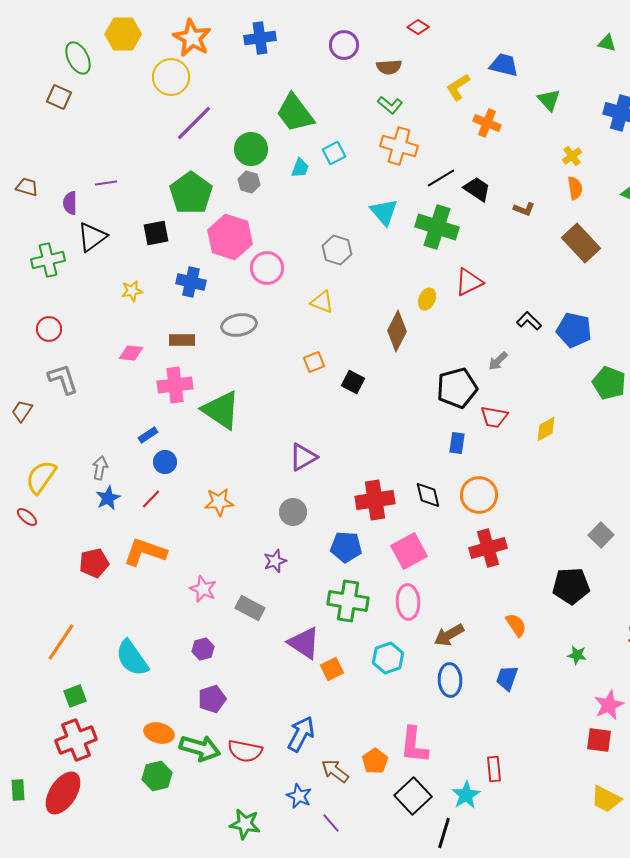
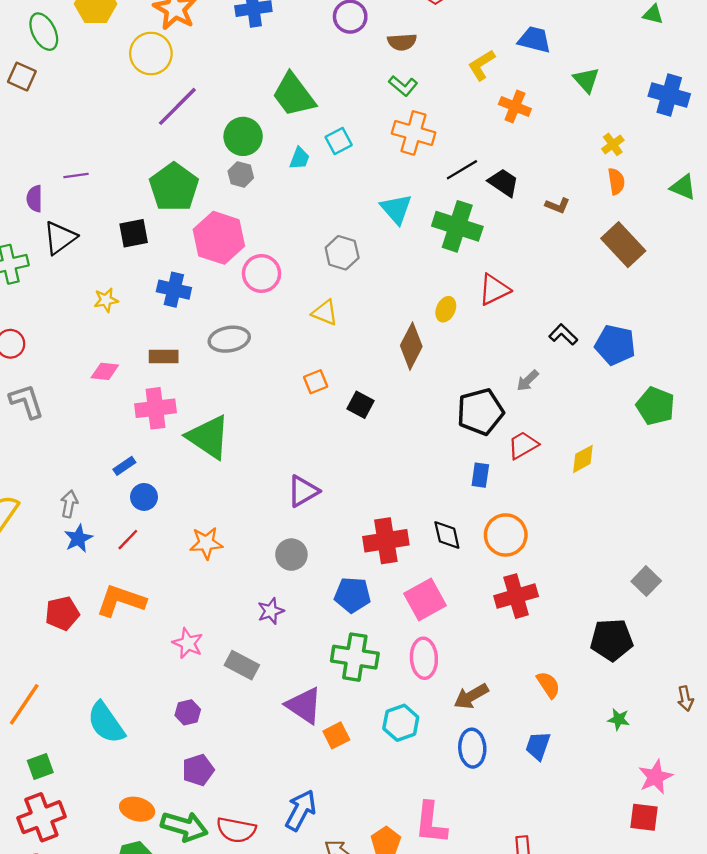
red trapezoid: (494, 417) -> (523, 445), turned 140

